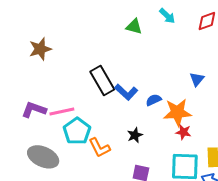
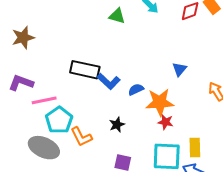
black rectangle: (102, 81) -> (85, 70), turned -48
purple L-shape: (34, 110) -> (21, 83), moved
gray ellipse: (43, 157) -> (44, 148), moved

